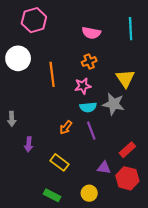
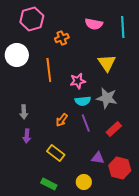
pink semicircle: (91, 33) -> (94, 24), moved
orange cross: (89, 62) -> (62, 38), moved
yellow triangle: (125, 79) -> (107, 63), moved
gray arrow: (12, 119) -> (24, 112), moved
red rectangle: (127, 150) -> (114, 129), moved

